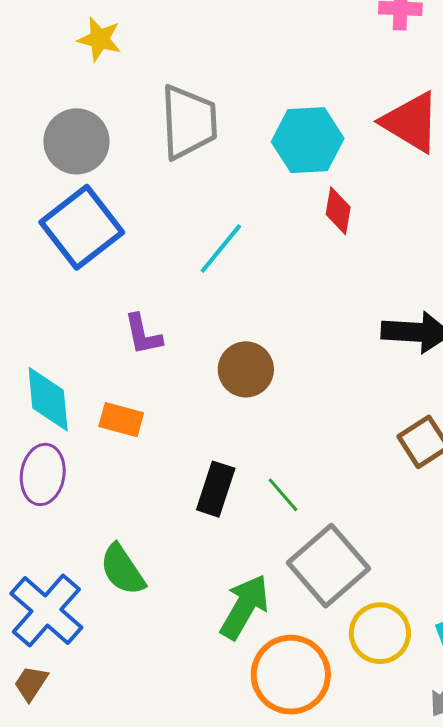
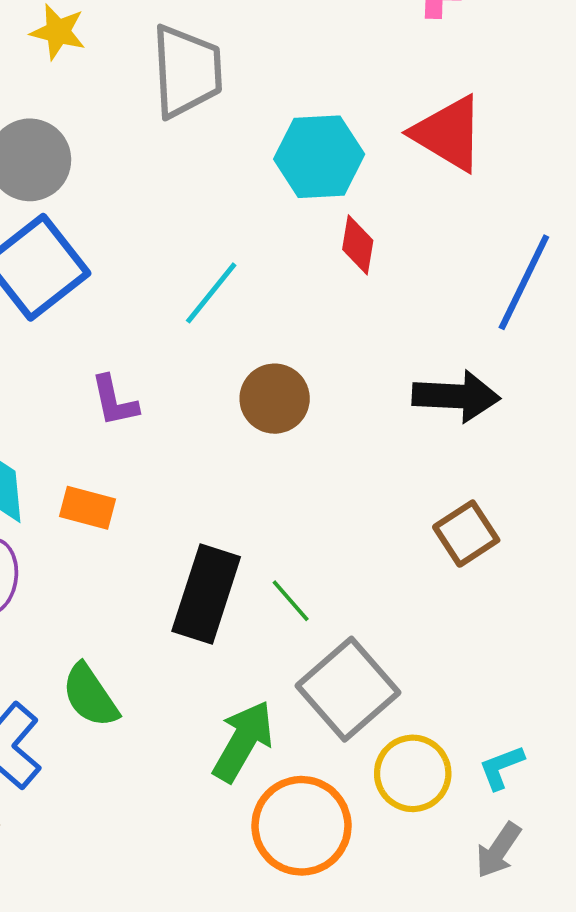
gray trapezoid: (189, 122) -> (187, 71), moved
brown circle: (246, 369) -> (275, 399), moved
black rectangle: (216, 489) -> (206, 594), size x1.4

